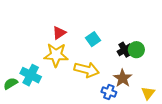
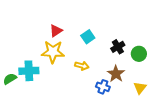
green circle: (136, 50) -> (139, 54), moved
yellow arrow: (87, 70) -> (82, 66), size x0.6
cyan cross: (31, 75) -> (29, 71), turned -30

